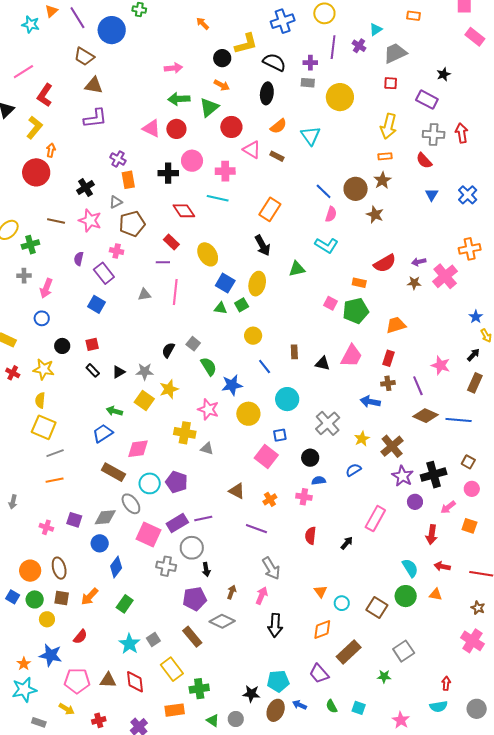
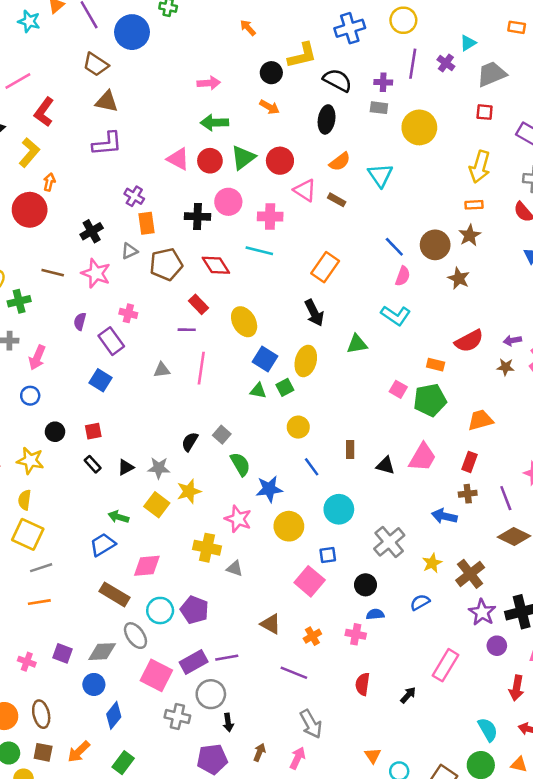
green triangle: (209, 107) -> (243, 157), moved
brown pentagon: (132, 224) -> (166, 264), moved

